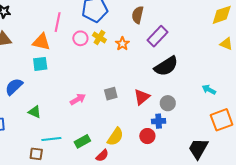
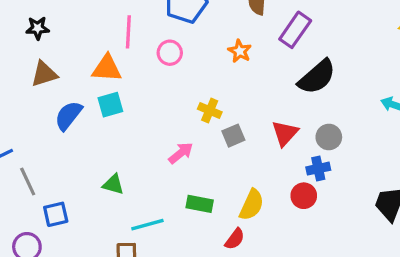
yellow cross: (99, 38) -> (210, 111), moved
blue semicircle: (14, 87) -> (68, 116), moved
green rectangle: (82, 141) -> (200, 204), moved, turned 49

